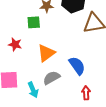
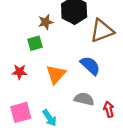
blue semicircle: (77, 66) -> (90, 66), moved
gray semicircle: (52, 78) -> (84, 99), moved, turned 54

